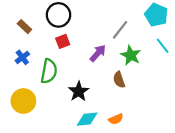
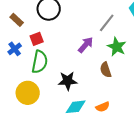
red square: (63, 41) -> (37, 39), moved
black star: (79, 91) -> (68, 81), turned 30
yellow circle: (23, 101) -> (28, 93), moved

